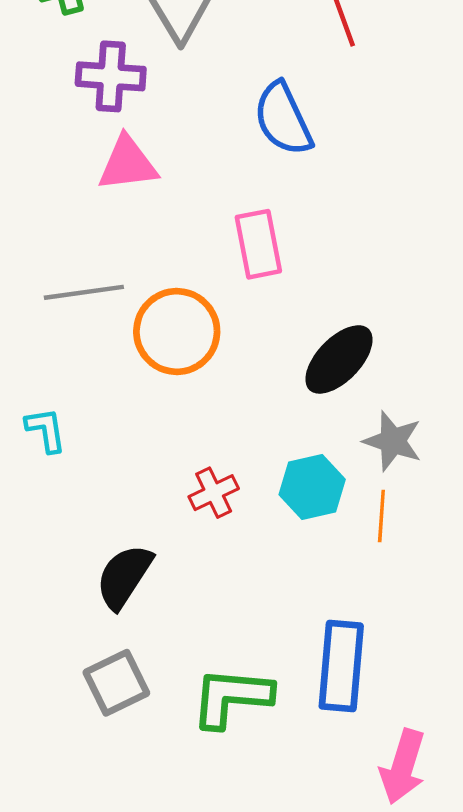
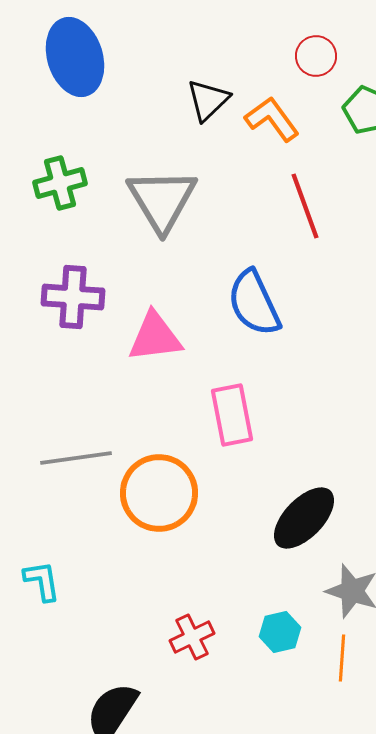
purple cross: (111, 76) -> (73, 297), moved
pink triangle: (128, 164) -> (155, 337), moved
cyan hexagon: (312, 487) -> (280, 632), size x0.7

